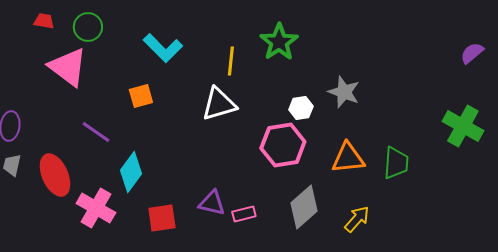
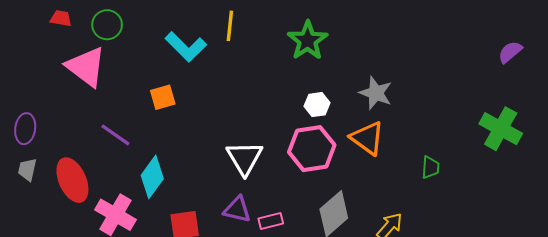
yellow line: (231, 61) -> (230, 26), moved
white triangle: (219, 104) -> (245, 158), moved, turned -45
white hexagon: (301, 108) -> (317, 105), moved
orange triangle: (348, 158) -> (367, 138), moved, turned 42
green trapezoid: (396, 163) -> (430, 167), size x0.7

